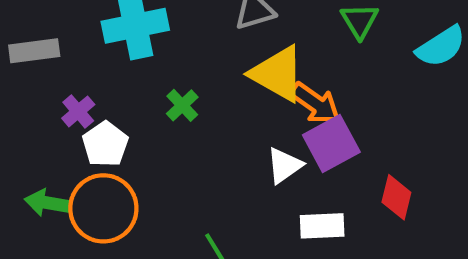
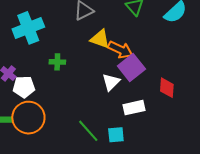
yellow triangle: (278, 74) -> (100, 39), size x0.7
green cross: (182, 105) -> (57, 62), turned -35
white pentagon: (105, 144) -> (24, 87), turned -30

